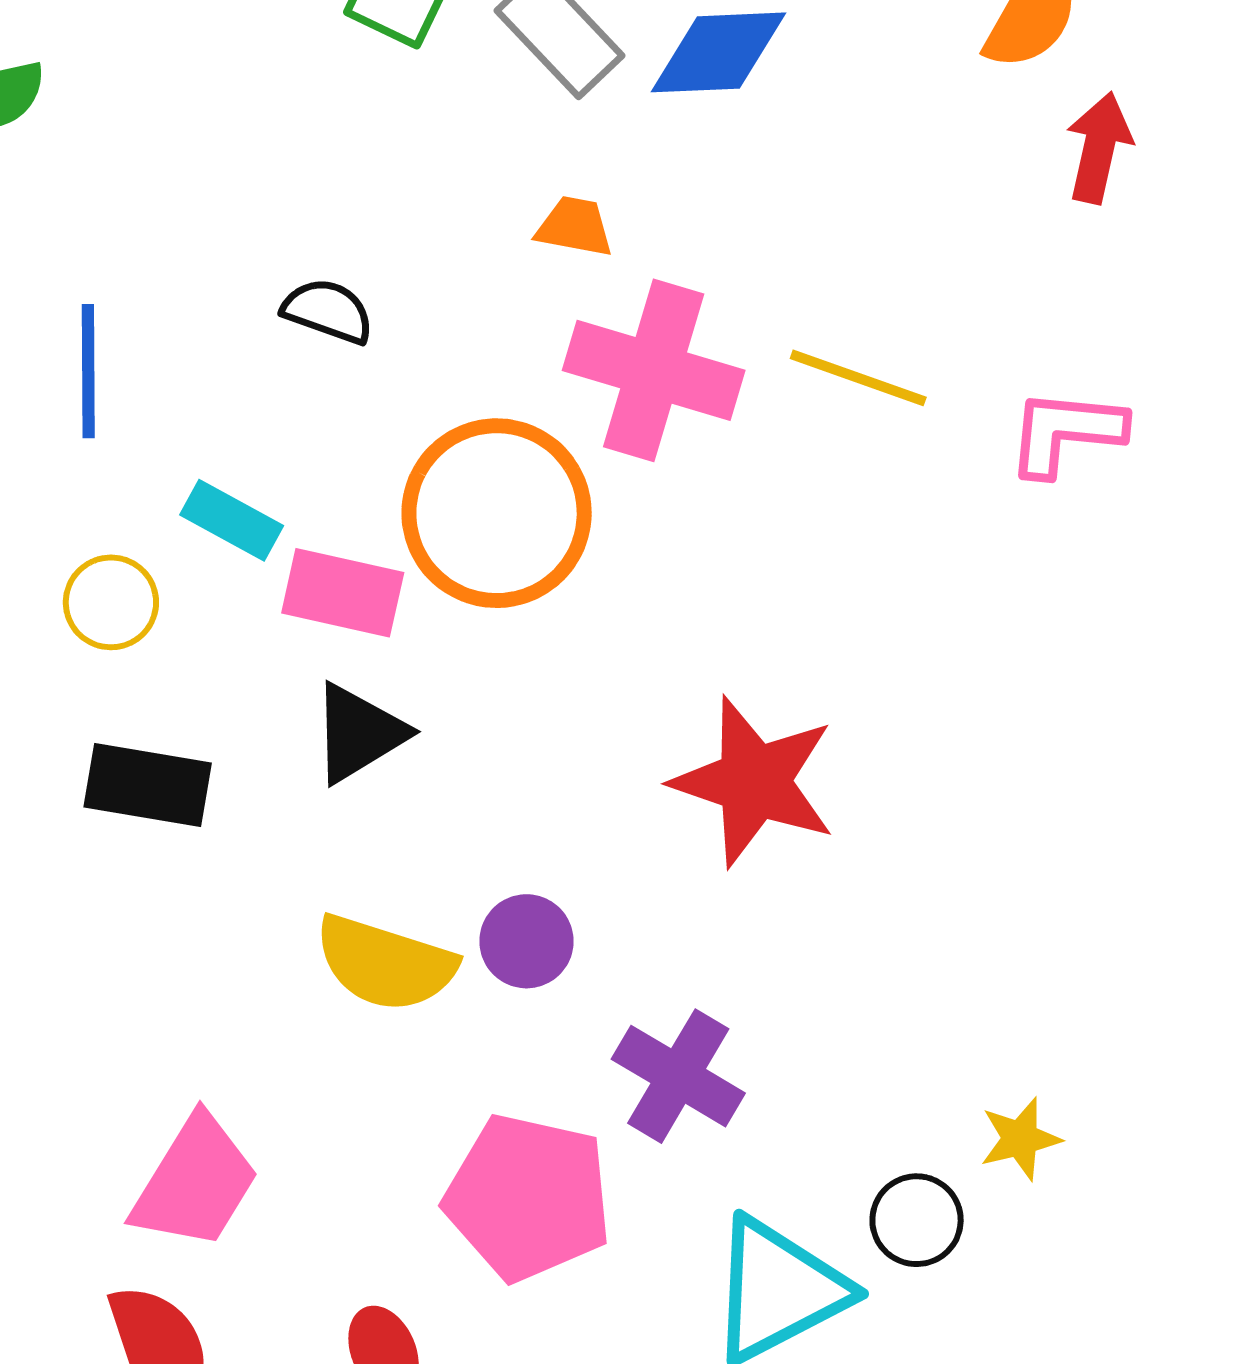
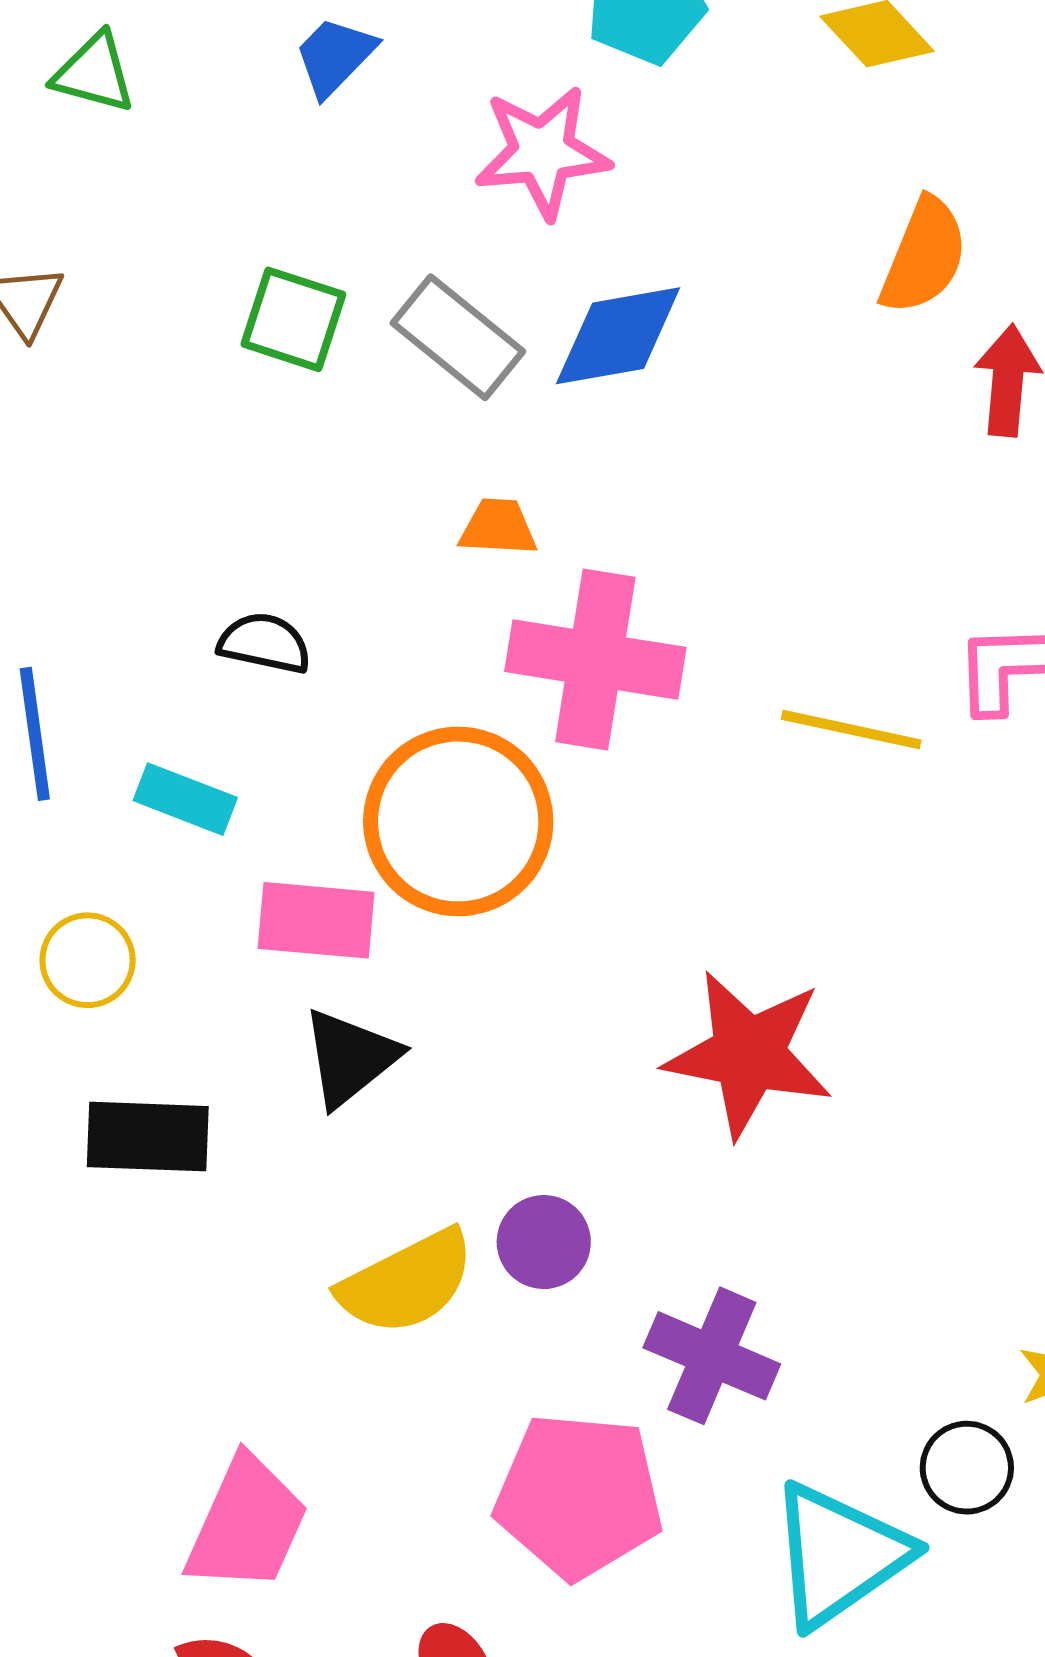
yellow line: (858, 378) -> (851, 730), moved
cyan rectangle: (232, 520) -> (185, 799), moved
yellow semicircle: (385, 963) -> (407, 1282), turned -37

